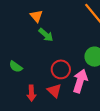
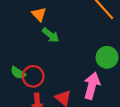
red circle: (61, 69) -> (33, 76), moved

